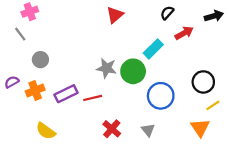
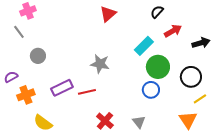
black arrow: (214, 16) -> (201, 43), moved
green circle: (133, 71) -> (158, 67), moved
orange cross: (35, 90) -> (26, 95), moved
blue circle: (161, 96) -> (151, 90), size x0.7

